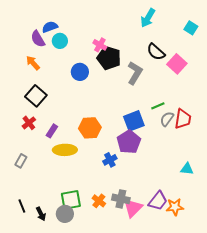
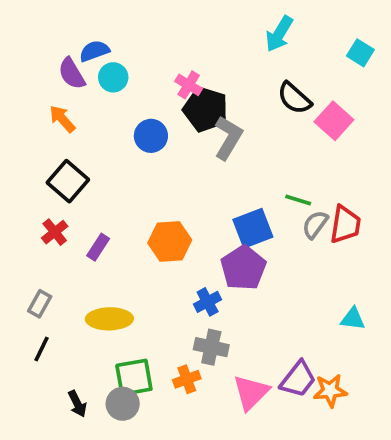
gray L-shape: (135, 73) -> (228, 138), moved
green line: (158, 106) -> (298, 200), turned 40
yellow ellipse: (65, 150) -> (109, 319), moved
gray cross: (121, 199) -> (211, 347), moved
orange cross: (99, 201) -> (187, 379), turned 32
black line: (22, 206) -> (42, 349), moved, turned 48

